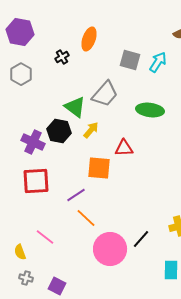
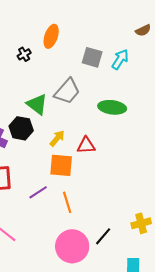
yellow arrow: (91, 130) -> (57, 138), moved
orange line: (86, 218) -> (67, 202), moved, turned 30

